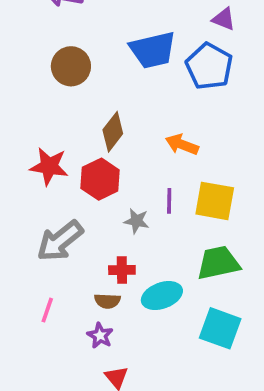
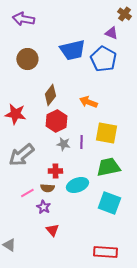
red hexagon: (100, 179) -> (56, 121), moved
purple line: (169, 201) -> (81, 142), moved
pink line: (47, 310) -> (27, 193), moved, turned 40

